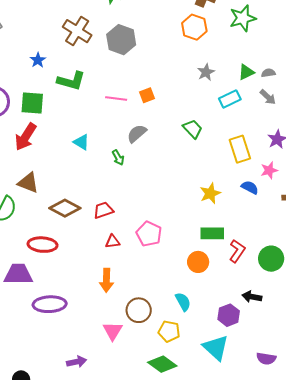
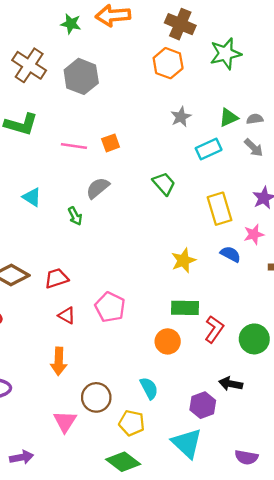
red triangle: (113, 242) -> (67, 315), turned 35

